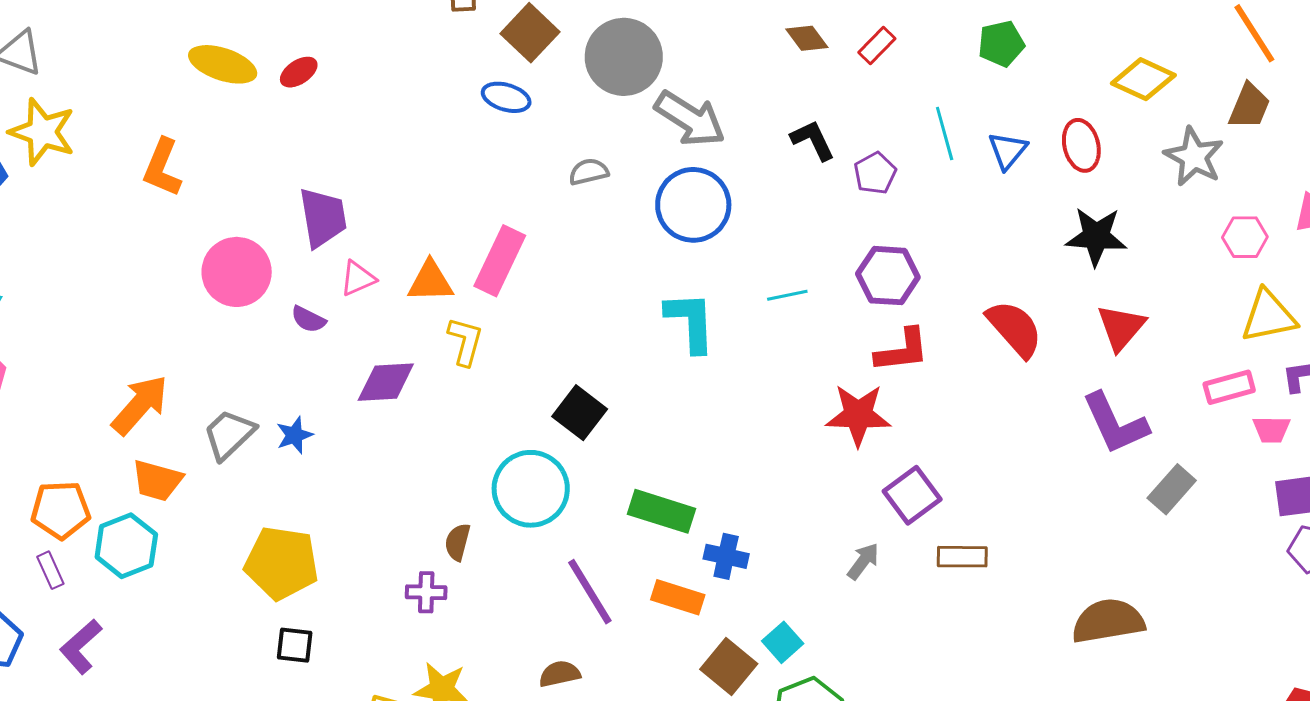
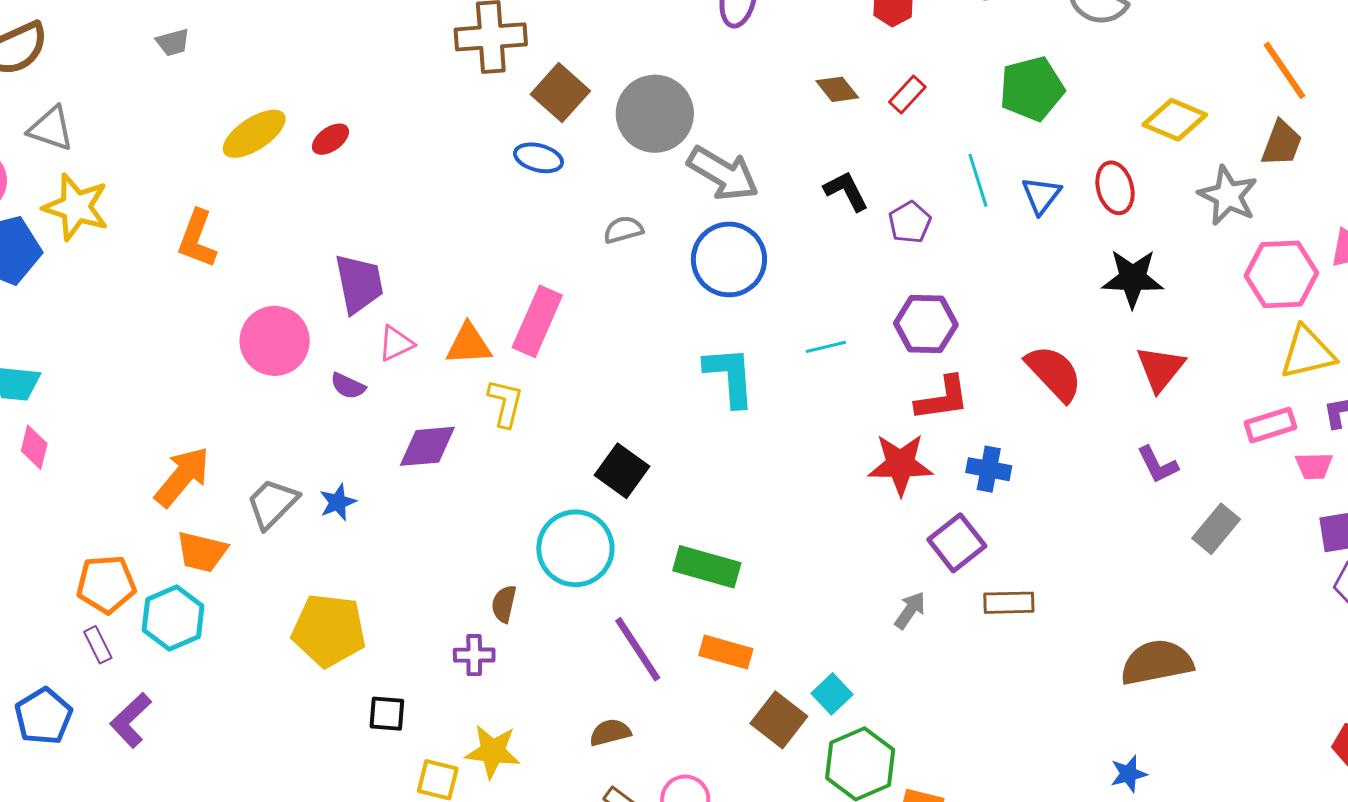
green pentagon: (1001, 44) -> (1032, 89), size x1.4
yellow ellipse: (223, 64) -> (254, 134), turned -50
pink hexagon: (1245, 237) -> (1281, 274), size x1.6
purple L-shape: (1115, 423) -> (1158, 465), size x0.6
blue cross: (726, 556) -> (989, 469), moved
black square: (295, 645) -> (387, 714), moved

